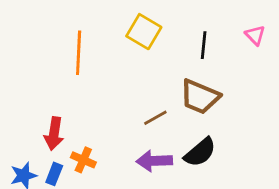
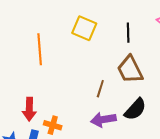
brown trapezoid: (200, 97) -> (130, 70), turned 48
brown line: (155, 118) -> (100, 89), turned -36

